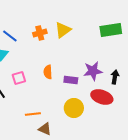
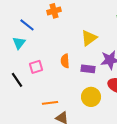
yellow triangle: (63, 30) -> (89, 38), moved
orange cross: (40, 33) -> (54, 11), moved

